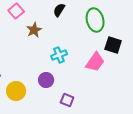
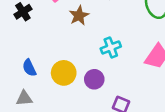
yellow circle: (16, 91) -> (64, 73), moved

